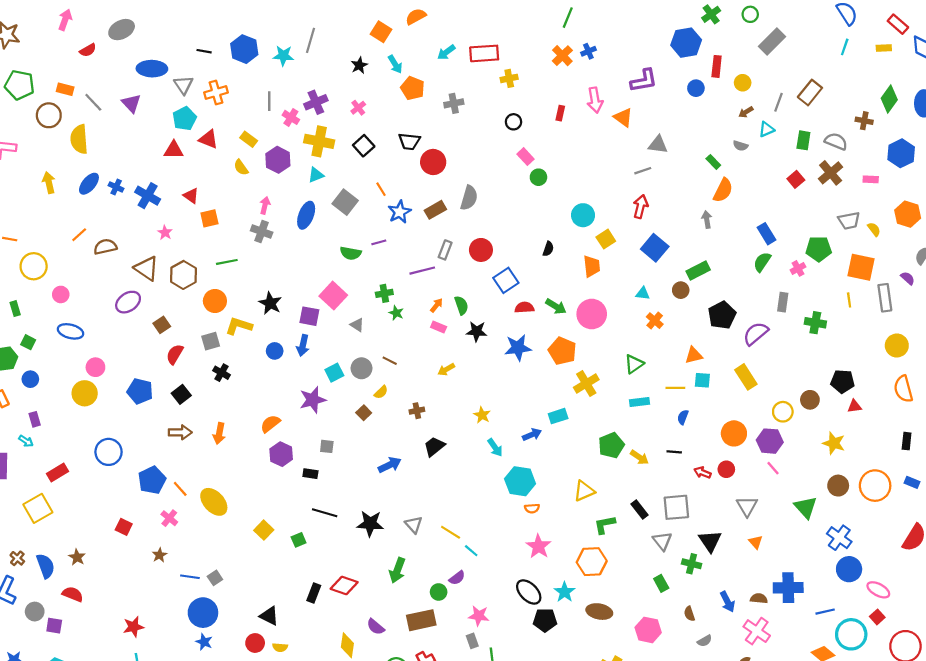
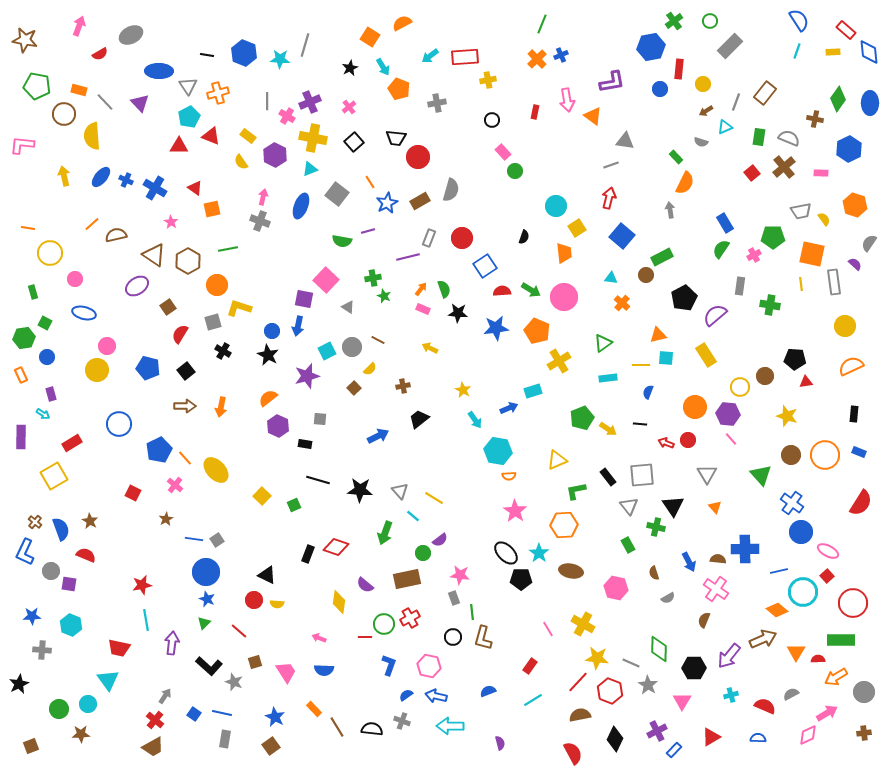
black star: (270, 303) -> (268, 355), moved
yellow arrow: (446, 369) -> (430, 348), turned 56
orange semicircle: (903, 389) -> (851, 366), turned 80
cyan line: (471, 551) -> (413, 516), moved

